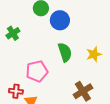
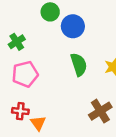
pink pentagon: (37, 71) -> (25, 74), moved

